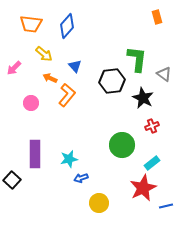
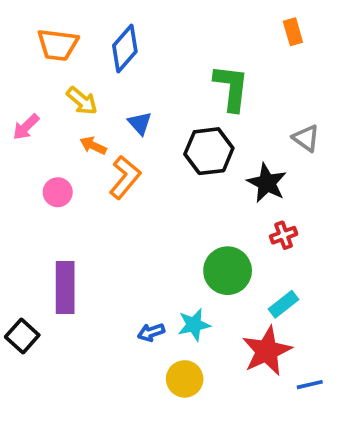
green L-shape: (137, 59) -> (231, 88), moved
cyan star: (69, 159) -> (194, 325), moved

